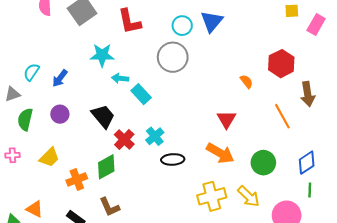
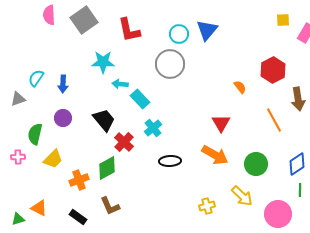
blue arrow: (60, 78) -> (63, 84), turned -36
green semicircle: (25, 119) -> (35, 134), moved
cyan cross: (155, 136) -> (153, 128), moved
yellow cross: (212, 196) -> (207, 206), moved, size x0.6

